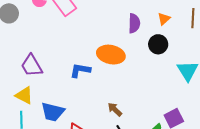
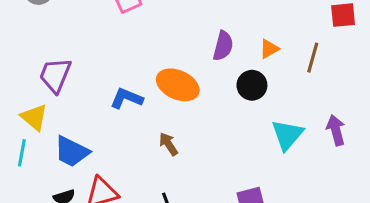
purple trapezoid: (32, 66) -> (55, 75), turned 40
brown arrow: (115, 109) -> (169, 144), moved

